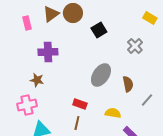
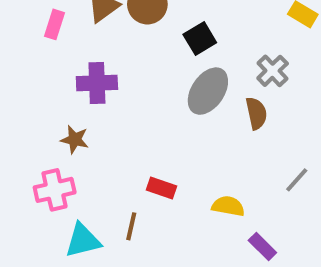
pink rectangle: (27, 23) -> (55, 24), turned 32
gray ellipse: (101, 75) -> (208, 91), moved
brown semicircle: (128, 84) -> (256, 113), moved
brown line: (77, 123) -> (131, 226), moved

